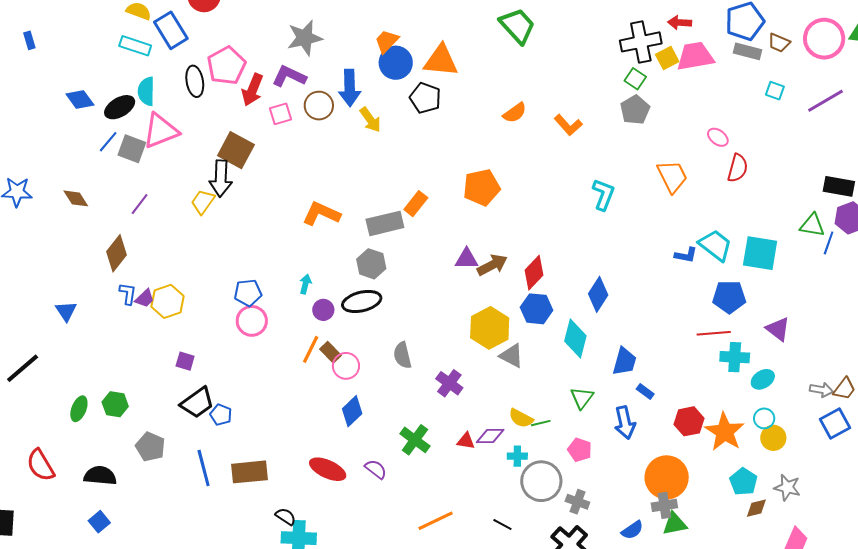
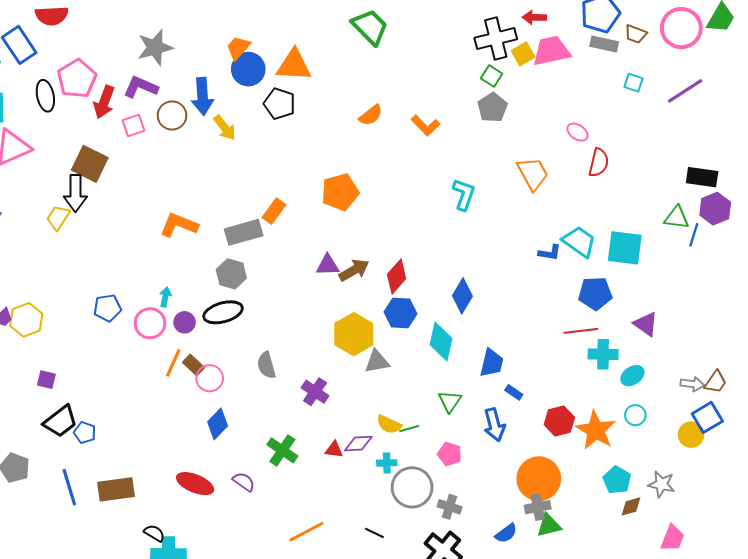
pink circle: (252, 321) -> (150, 323), moved
gray triangle: (512, 356) -> (377, 362), turned -36
yellow circle: (773, 438) -> (691, 435), moved

